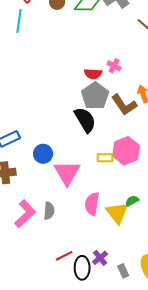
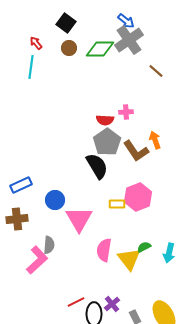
pink cross: (114, 66) -> (126, 112), turned -32
gray semicircle: (49, 211) -> (49, 245), moved

